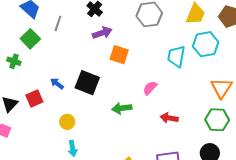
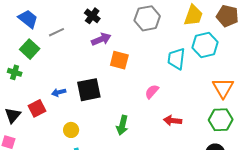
gray line: (58, 23) -> (56, 32), turned 49
black square: (87, 83) -> (89, 90), turned -30
blue arrow: (57, 84) -> (59, 92), turned -48
green arrow: (122, 108) -> (122, 125), moved, turned -66

